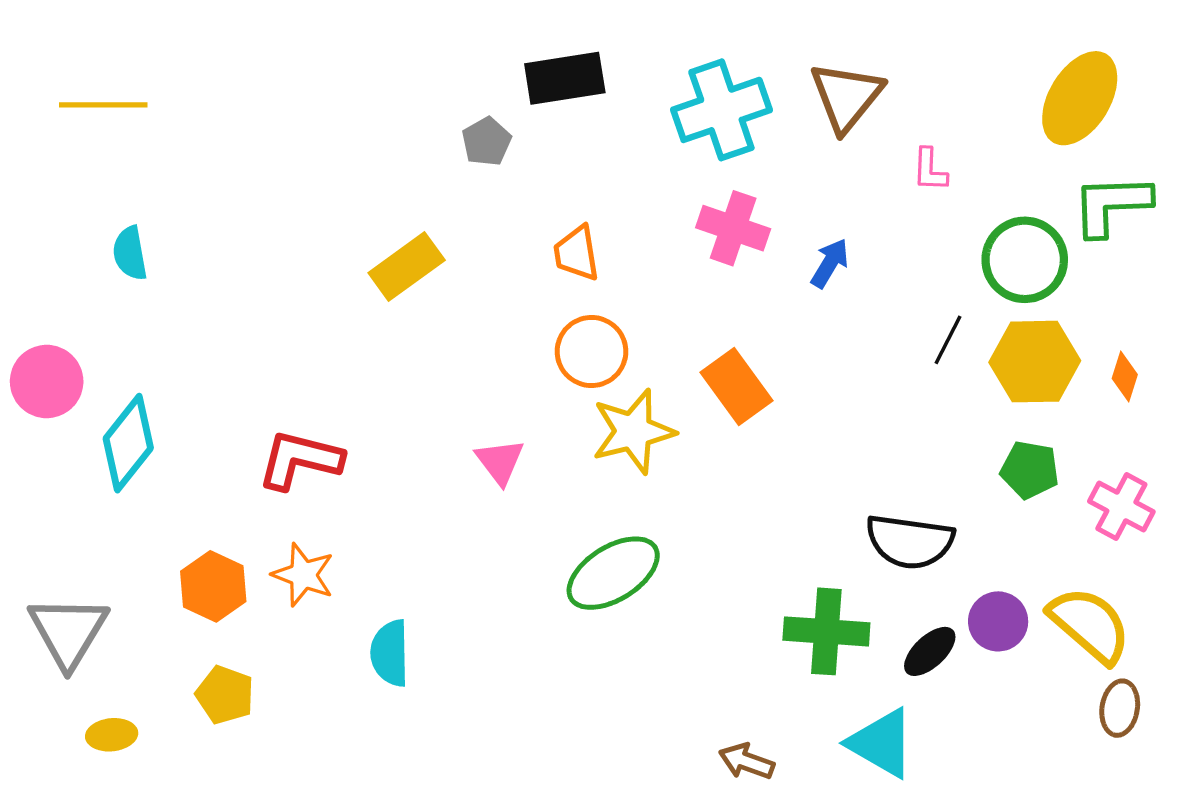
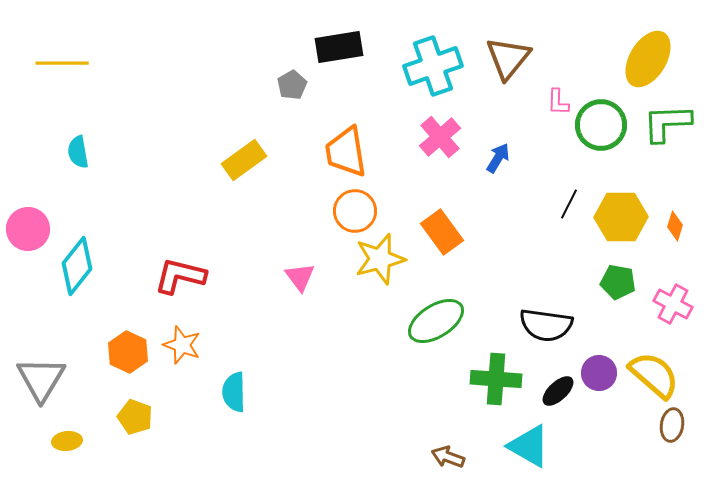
pink cross: (733, 228) -> (440, 137), turned 30
orange trapezoid: (577, 253) -> (346, 152), size x1.5
green circle: (1025, 260) -> (601, 125), moved
green ellipse: (613, 573) -> (436, 321), moved

